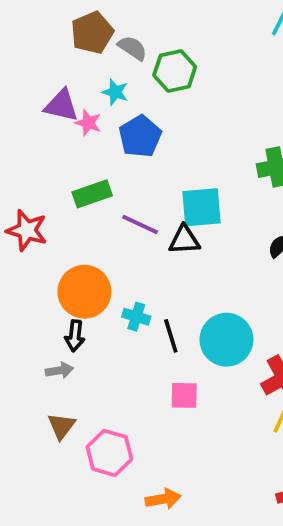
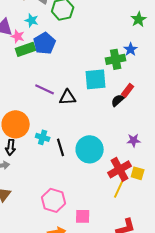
green rectangle: (92, 194) -> (26, 49), moved
cyan square: (202, 207) -> (96, 79), moved
pink square: (184, 395) -> (83, 216), moved
pink hexagon: (109, 453) -> (54, 200), moved

